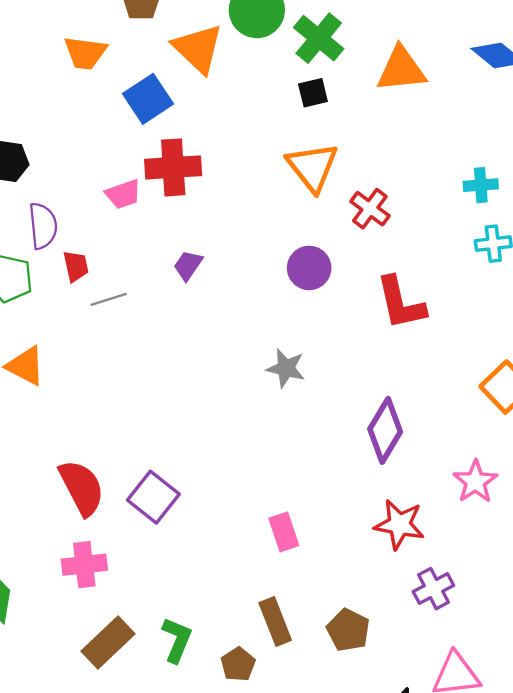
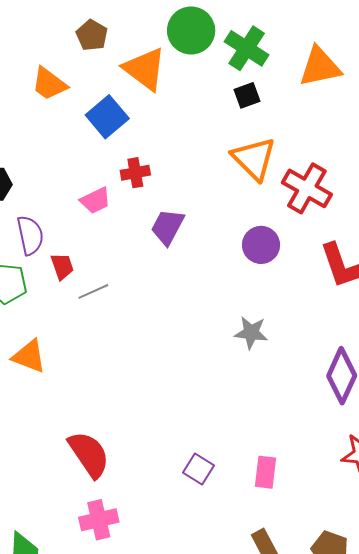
orange trapezoid: (85, 53) -> (49, 84), turned 36
red cross: (173, 167) -> (135, 173), size x0.6
red cross: (370, 209) -> (307, 188), size x1.4
purple trapezoid: (188, 265) -> (168, 227), moved, size x1.4
purple square: (153, 497) -> (199, 469), moved, size x0.7
pink rectangle: (284, 532) -> (265, 472), turned 32

